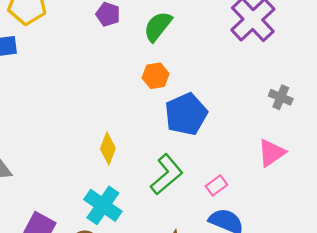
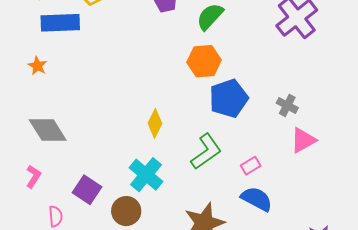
orange hexagon: (156, 76) -> (204, 61), size x1.4
gray cross: (281, 97) -> (287, 105), moved

